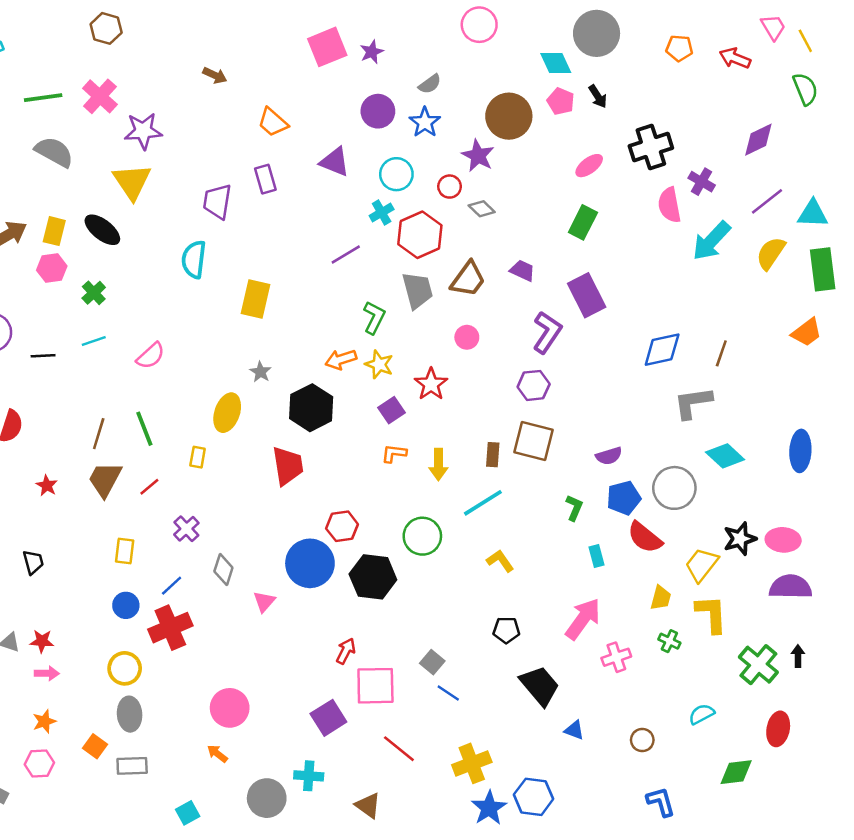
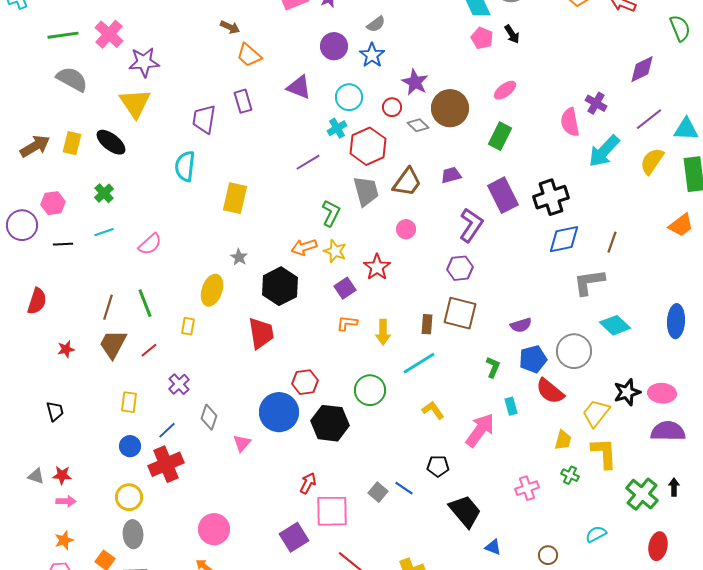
brown arrow: (215, 75) -> (230, 27), moved
brown circle: (509, 116) -> (450, 108), moved
black cross: (651, 147) -> (551, 197), moved
pink hexagon: (52, 268) -> (53, 203), moved
purple trapezoid: (522, 271) -> (451, 175), turned -40
red star: (47, 486) -> (66, 349), turned 30
pink arrow: (583, 619) -> (480, 430), moved
blue line: (448, 693) -> (404, 488), moved

